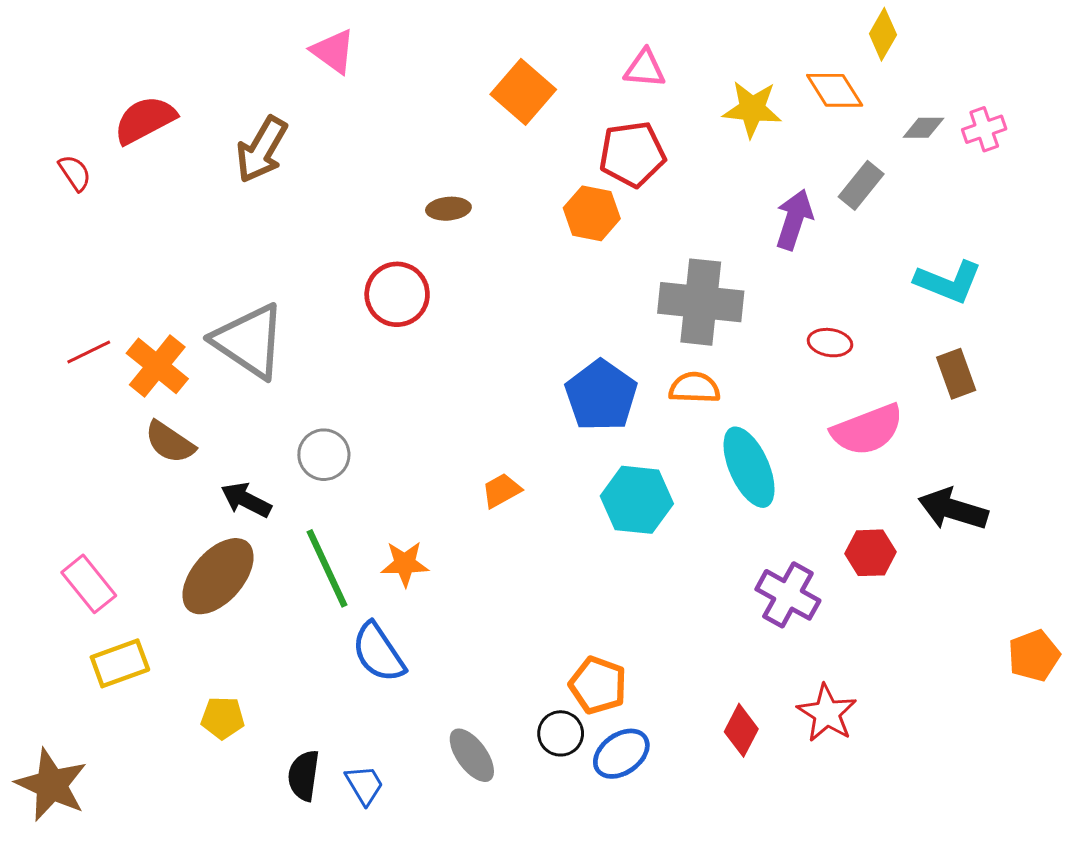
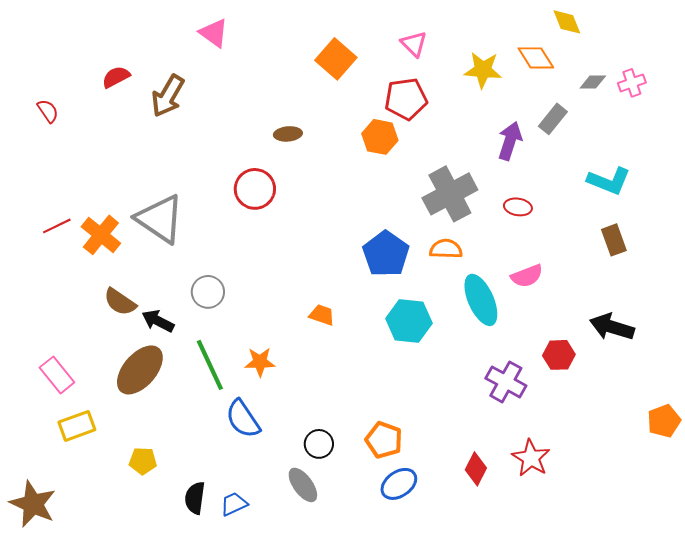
yellow diamond: (883, 34) -> (567, 22), turned -52
pink triangle: (645, 69) -> (414, 44), turned 40
red semicircle: (145, 120) -> (116, 77), moved, size x0.7
gray cross: (701, 302) -> (450, 194), turned -34
red ellipse: (830, 343) -> (518, 207), moved
pink semicircle: (867, 430) -> (527, 276), moved, size x0.7
brown semicircle: (170, 442) -> (120, 302), moved
orange trapezoid: (501, 491) -> (322, 315), turned 48
black circle: (561, 733) -> (319, 444), moved
blue trapezoid: (364, 785) -> (234, 504), turned -84

